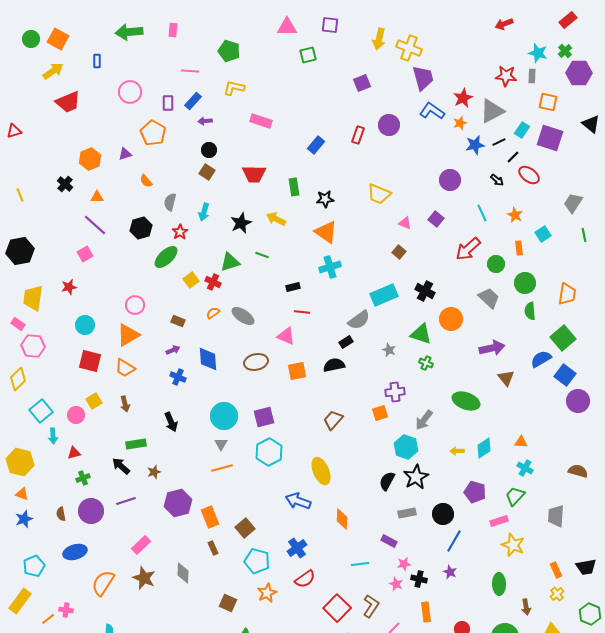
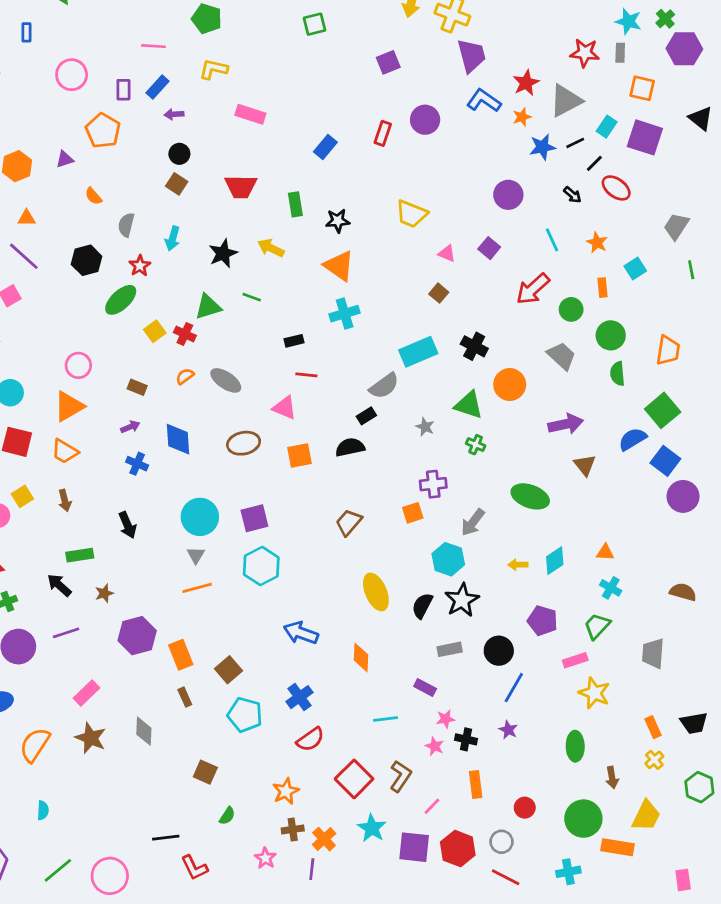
yellow ellipse: (321, 471) -> (376, 592), moved
orange star: (267, 593) -> (286, 791), moved

